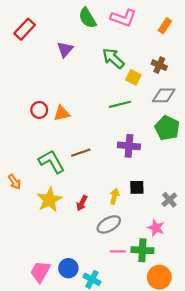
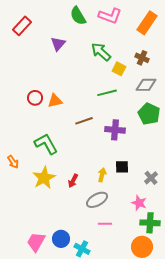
orange rectangle: (165, 26) -> (147, 23), size x1.6
brown line: (81, 153) -> (84, 121), moved
green cross: (142, 250) -> (150, 223), moved

